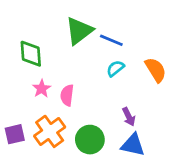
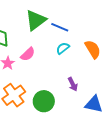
pink semicircle: (67, 95) -> (28, 54), moved, turned -140
blue triangle: (133, 145) -> (94, 104), moved

